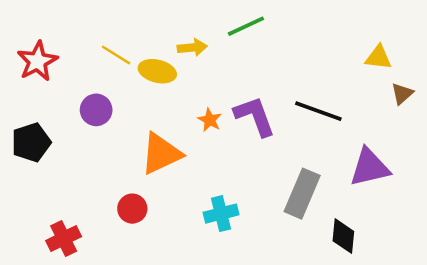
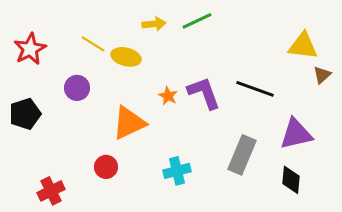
yellow arrow: (192, 47) -> (154, 24), moved
yellow triangle: (378, 57) -> (303, 46), size x1.4
black diamond: (343, 236) -> (291, 180), moved

